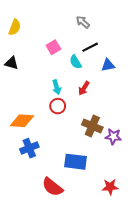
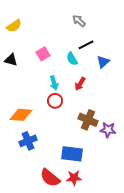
yellow semicircle: (15, 27) -> (14, 26), turned 35
pink square: (53, 47) -> (43, 54), moved
blue triangle: (108, 65) -> (103, 62), turned -32
red star: (110, 187) -> (74, 178), moved

